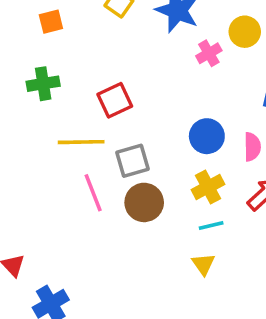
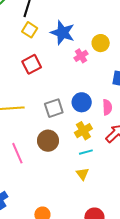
red square: (115, 100) -> (32, 64), moved
gray square: (132, 161) -> (54, 108), moved
pink line: (93, 193) -> (17, 153), moved

